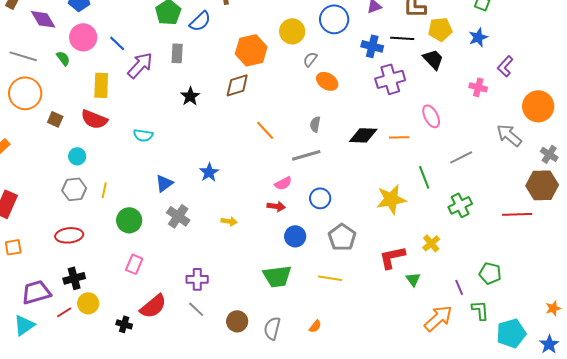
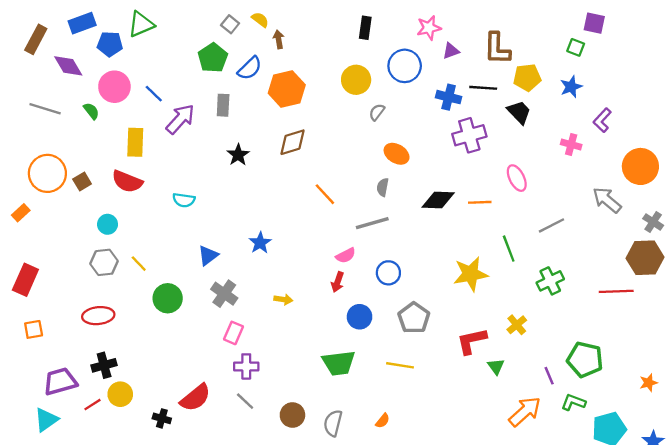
orange hexagon: (251, 50) -> (287, 89), moved
orange ellipse: (327, 81) -> (397, 154), moved
orange circle: (25, 93) -> (47, 173), moved
brown square: (55, 119) -> (82, 181), turned 35
yellow line: (104, 190) -> (139, 264), turned -56
red arrow: (276, 206) -> (338, 282), turned 102
pink rectangle: (134, 264) -> (234, 333), moved
green pentagon: (490, 273) -> (585, 360), size x1.4
orange star: (553, 308) -> (649, 383), moved
green L-shape: (480, 310) -> (573, 402), turned -65

